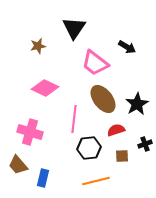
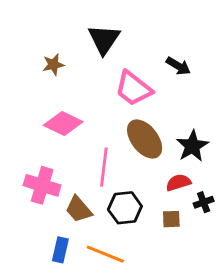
red semicircle: (116, 130) -> (178, 183), moved
brown trapezoid: (18, 165) -> (79, 209), moved
orange line: (96, 181) -> (105, 254), moved, turned 36

